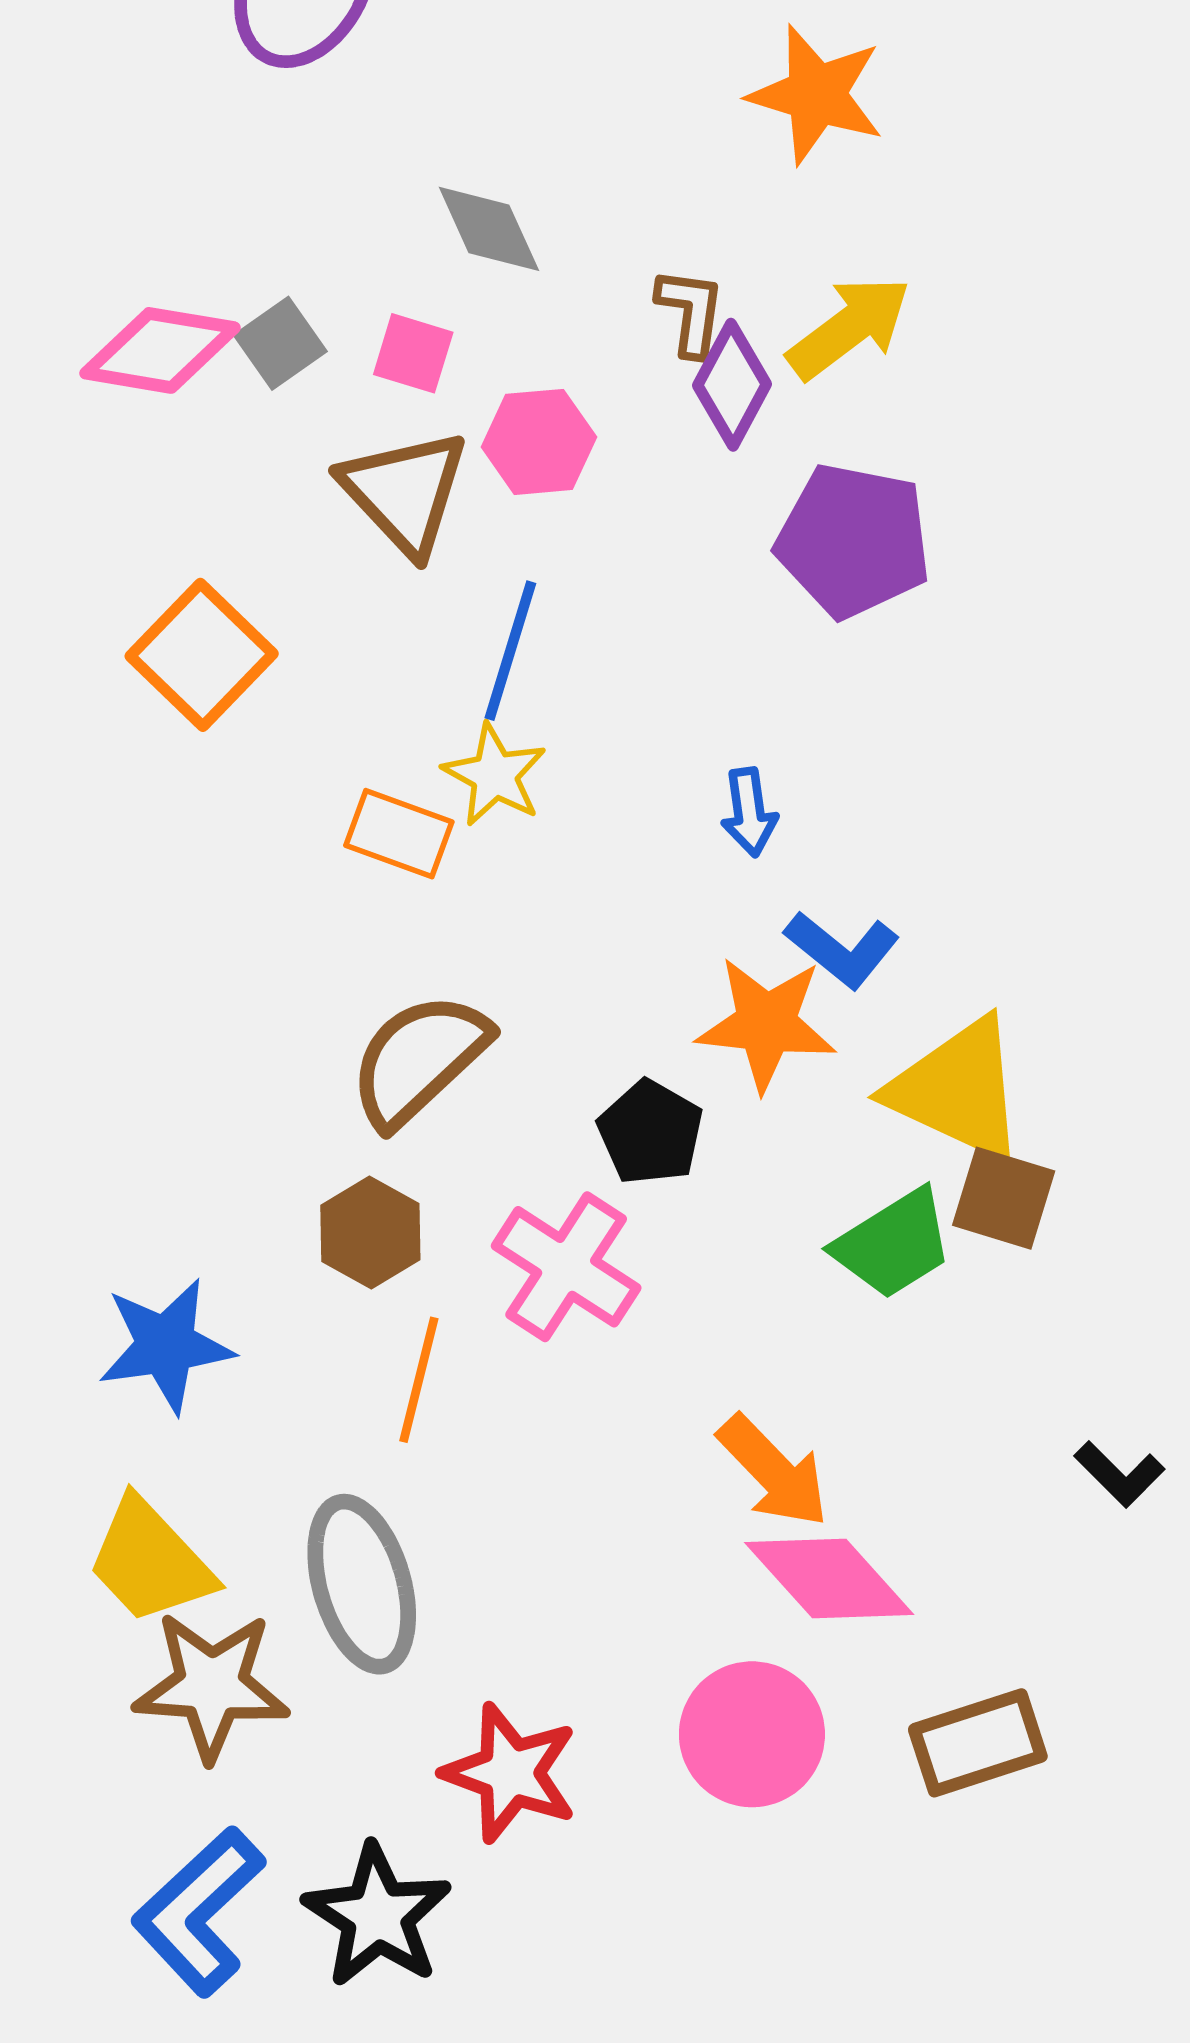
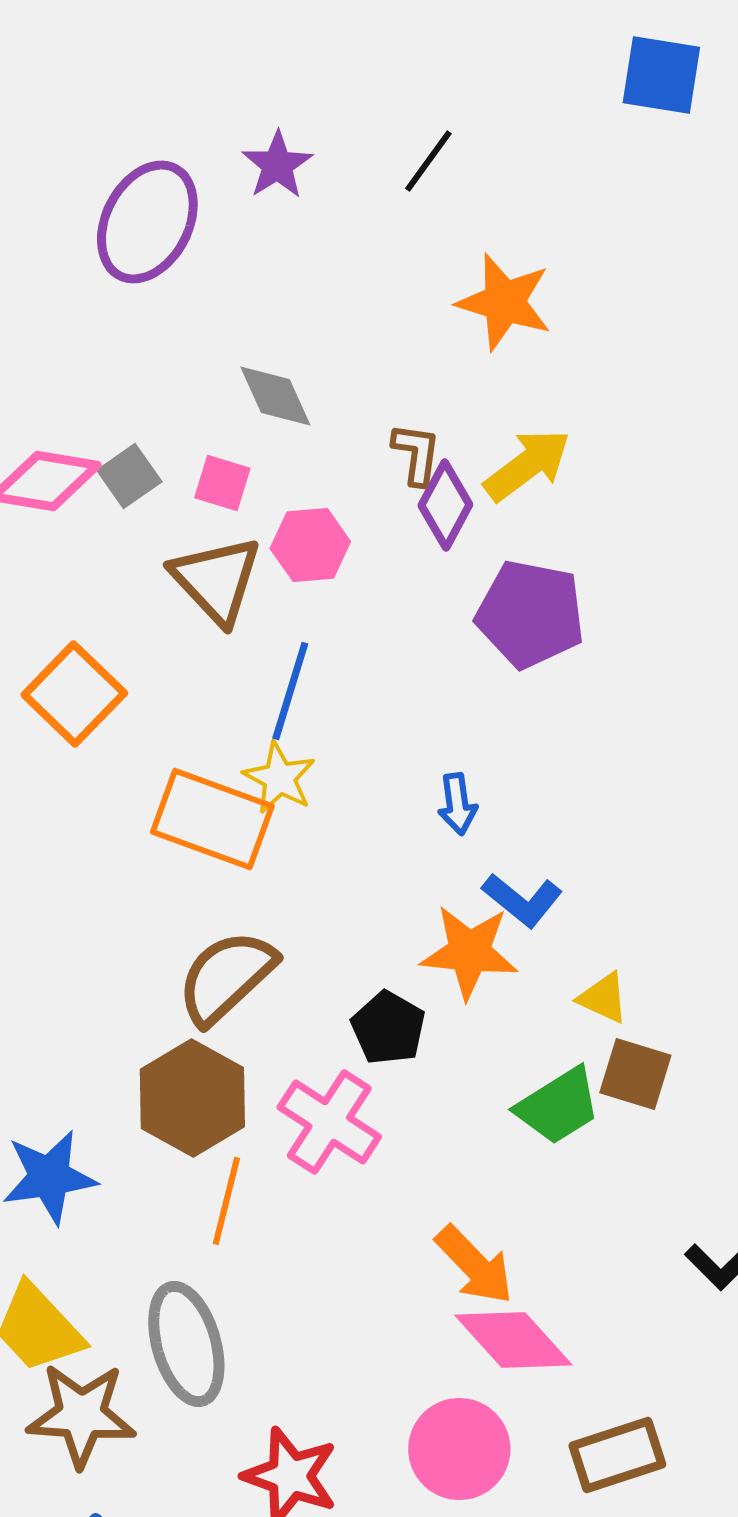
orange rectangle: (399, 834) -> (212, 819), size x1.6
yellow triangle: (958, 1090) -> (603, 998), size x0.5
brown hexagon: (370, 1232) -> (192, 1098), size x1.5

